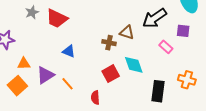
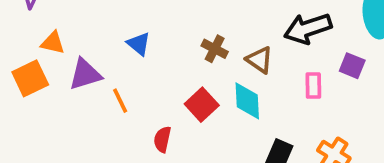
brown triangle: (127, 32) -> (260, 60), moved
pink rectangle: (166, 47) -> (313, 85), turned 32
red square: (111, 74) -> (202, 105), turned -30

